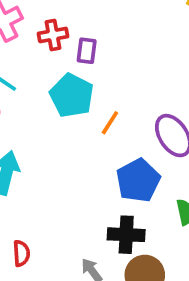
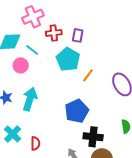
red cross: (53, 35) -> (54, 33), moved
blue pentagon: (138, 180) -> (77, 111), moved

